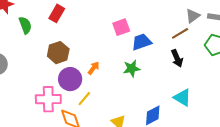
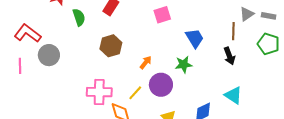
pink square: (121, 27) -> (162, 15), moved
brown line: (180, 33) -> (233, 31), turned -60
blue trapezoid: (142, 42) -> (195, 38), turned 75
purple circle: (70, 79) -> (161, 85), moved

